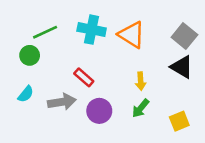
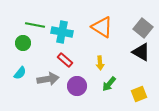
cyan cross: (92, 30) -> (62, 32), moved
green line: (45, 32) -> (35, 25), turned 36
yellow arrow: (141, 81) -> (100, 63), moved

